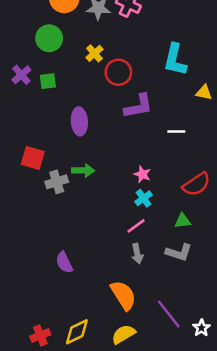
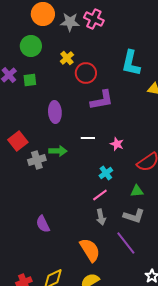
white line: (176, 131) -> (88, 138), moved
red square: (33, 158) -> (18, 141), turned 36
pink star: (142, 174) -> (117, 144), moved
purple line: (169, 314) -> (126, 243), moved

